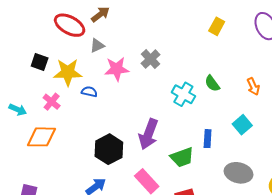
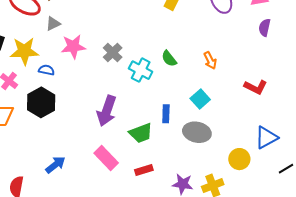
gray cross: (150, 59) -> (113, 53), moved
black hexagon: (109, 149) -> (41, 102), moved
gray ellipse: (238, 173) -> (197, 132), moved

